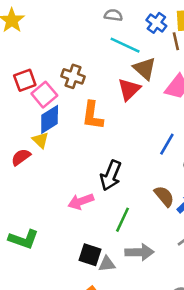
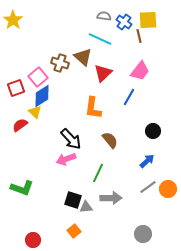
gray semicircle: (113, 15) -> (104, 16), moved
brown triangle: (145, 69) -> (83, 57), moved
red square: (25, 80) -> (16, 88), moved
orange L-shape: (93, 115) -> (93, 108), moved
blue line: (167, 144) -> (129, 97), moved
black arrow: (111, 175) -> (71, 139), moved, turned -65
brown semicircle: (164, 196) -> (110, 140), moved

